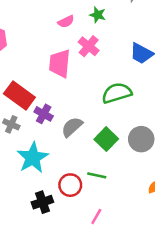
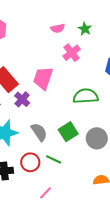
pink trapezoid: (60, 63) -> (43, 78), moved
gray semicircle: (72, 127) -> (39, 132), moved, turned 84

